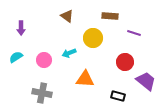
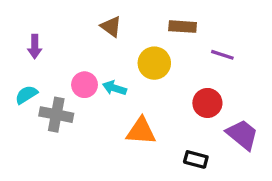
cyan arrow: (69, 53) -> (114, 88), turned 40
pink circle: (44, 60) -> (85, 85), moved
gray cross: (42, 93) -> (56, 115), moved

